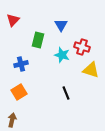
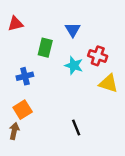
red triangle: (13, 20) -> (15, 24), turned 32
black line: (66, 93) -> (76, 127), moved
brown arrow: (12, 120) -> (14, 131), moved

